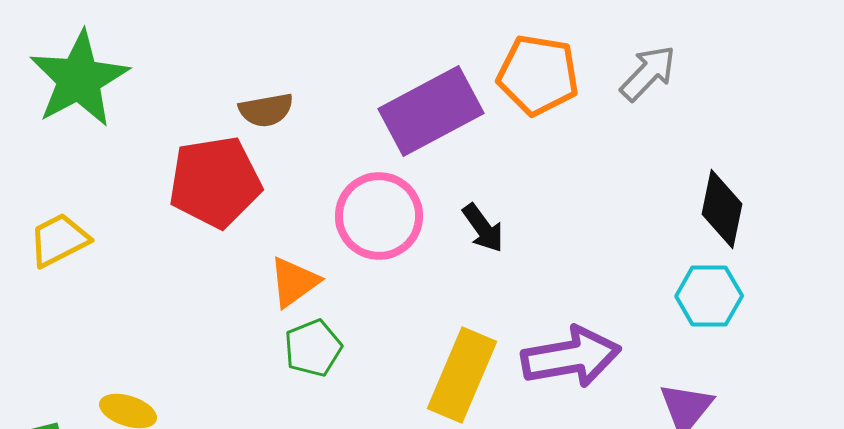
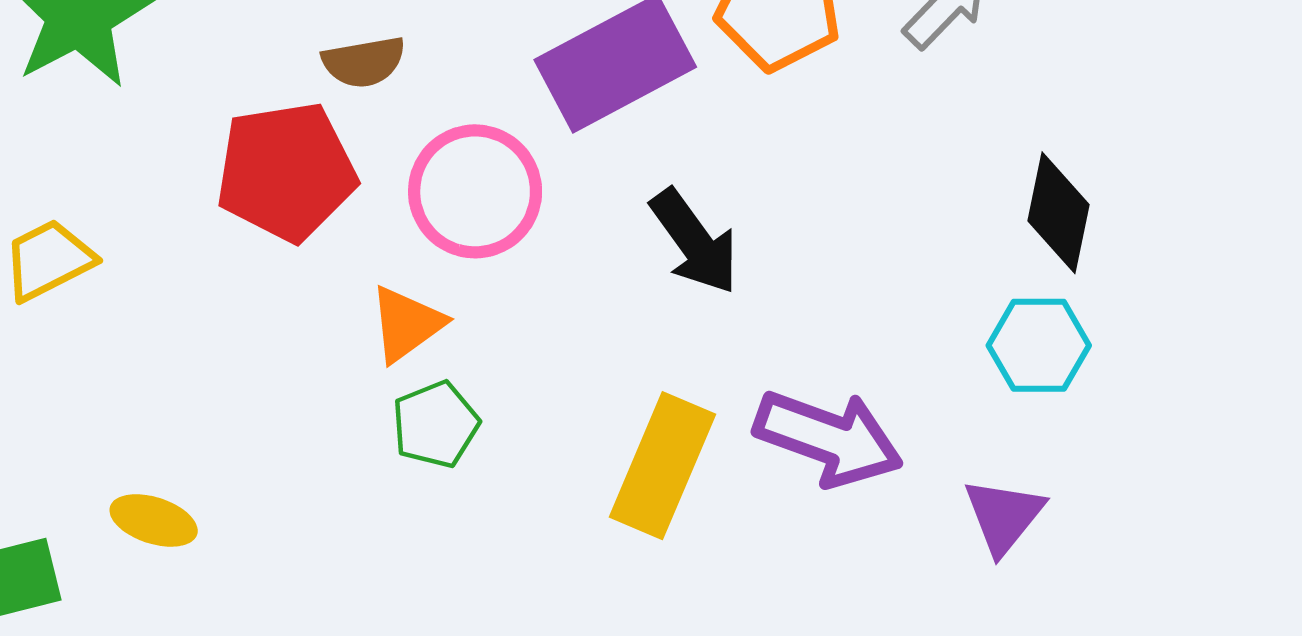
pink circle: (379, 216) -> (475, 191), moved
black arrow: (483, 228) -> (694, 242), size x1.4
purple arrow: (571, 357) -> (829, 438), turned 30

